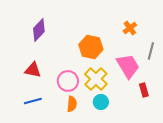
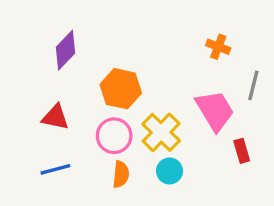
orange cross: (130, 28) -> (218, 47), turned -32
orange hexagon: (91, 47) -> (121, 89), moved

